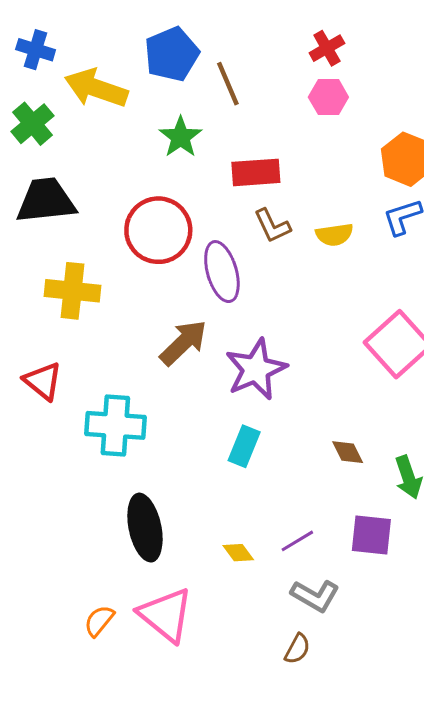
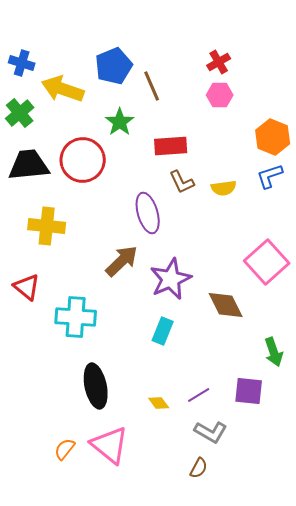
red circle: (158, 230) -> (83, 160), moved
brown diamond: (348, 452) -> (226, 305), moved, size x1.6

